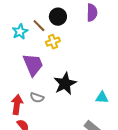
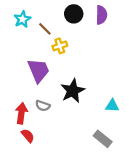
black circle: (58, 17) -> (74, 14), moved
cyan star: (20, 32) -> (22, 19), moved

